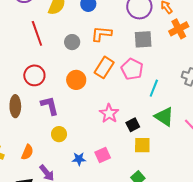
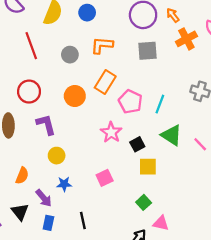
pink pentagon: (132, 69) -> (130, 102), moved
blue star: (79, 159) -> (64, 184), moved

